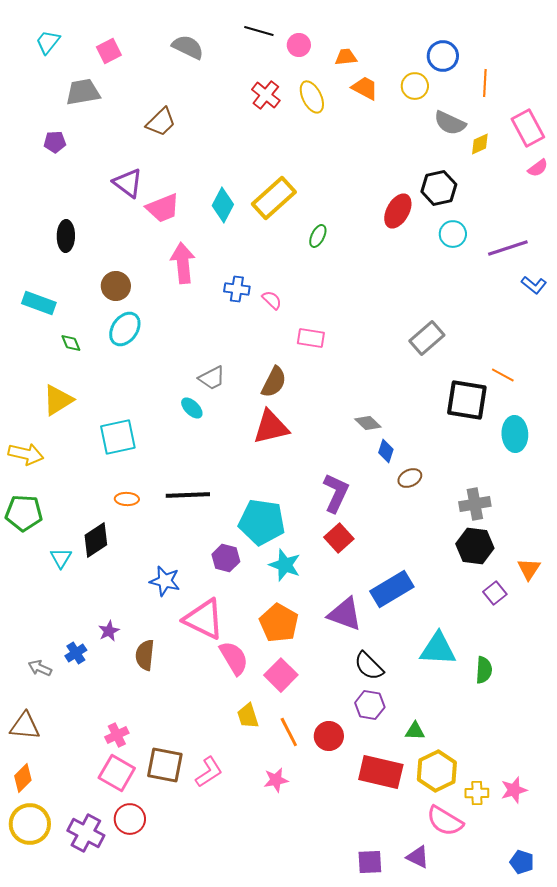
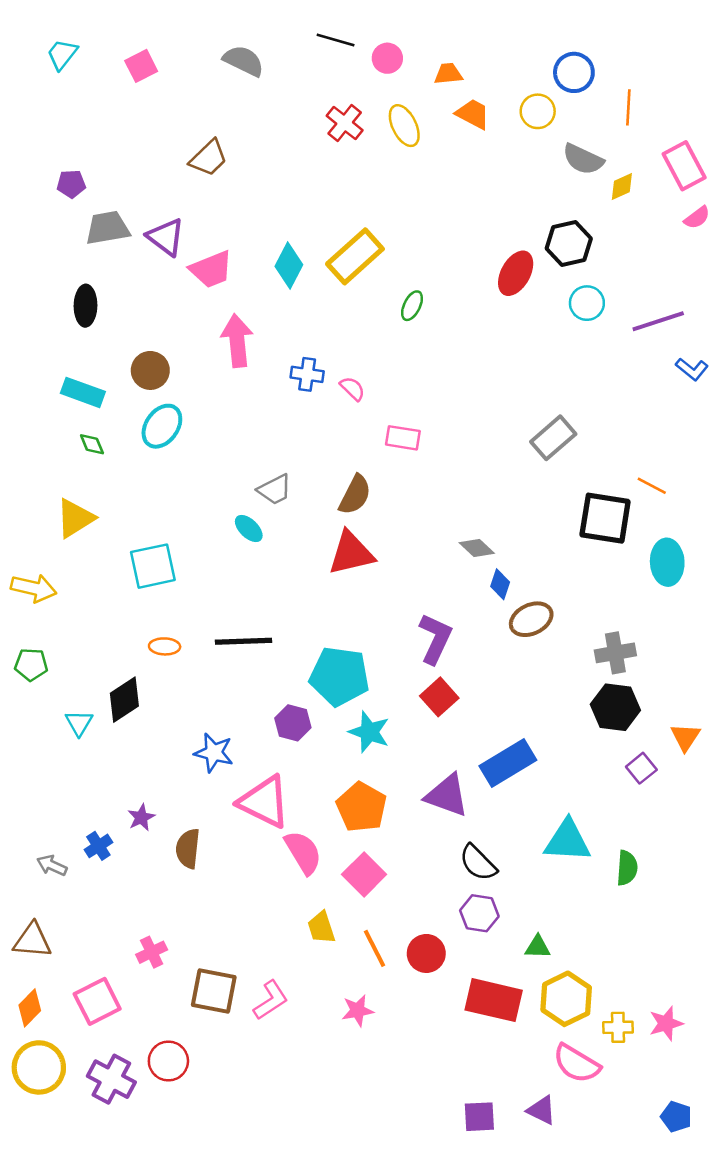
gray trapezoid: (83, 92) -> (108, 228), moved
cyan rectangle: (39, 303) -> (83, 392), moved
brown ellipse: (410, 478) -> (531, 619), size x1.4
green pentagon: (24, 513) -> (31, 665), size x0.7
pink square: (117, 773) -> (97, 1001), moved, turned 33

